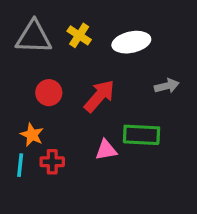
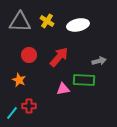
gray arrow: (167, 86) -> (99, 61), moved
red cross: (52, 162) -> (29, 106), moved
cyan line: (20, 165) -> (12, 113), moved, turned 32

